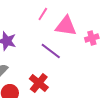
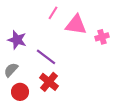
purple line: (51, 51) -> (46, 57), moved

